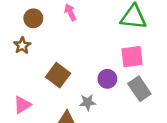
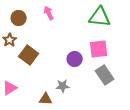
brown square: (58, 75) -> (29, 55), moved
purple circle: (107, 79) -> (75, 59), moved

